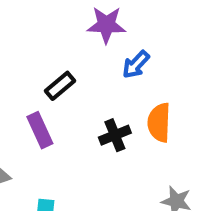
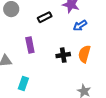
black rectangle: (60, 86) -> (45, 17), moved

